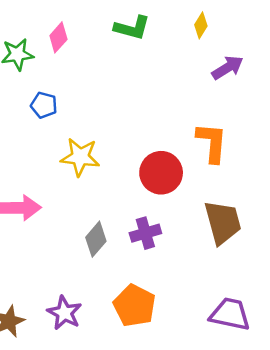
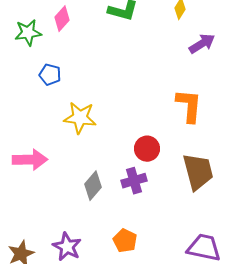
red circle: (161, 173) -> (147, 149), moved, size x0.7
orange pentagon: (135, 306) -> (125, 241), size x0.7

